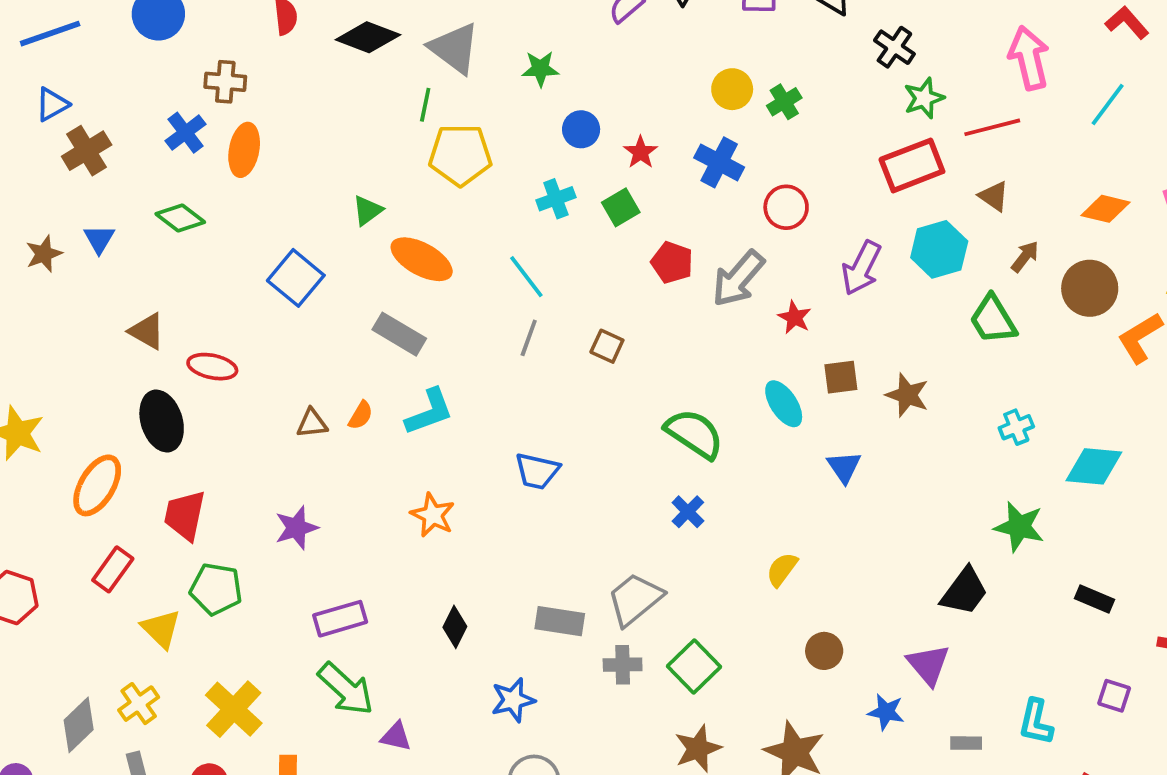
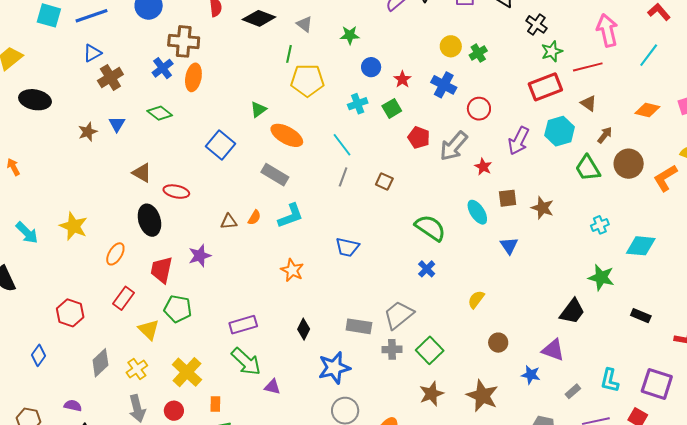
gray triangle: (454, 48) -> (304, 24), size x0.6
brown cross: (225, 82) -> (184, 41), size x1.4
brown circle: (1090, 288) -> (629, 164), moved
orange ellipse: (97, 485) -> (115, 254), size x0.7
purple star: (296, 528) -> (200, 256), moved
purple triangle: (928, 665) -> (553, 350), turned -30
purple square: (1114, 696) -> (657, 384), moved, size x1.8
blue star: (513, 700) -> (334, 368), size x1.4
gray diamond: (79, 725) -> (100, 363), moved
gray rectangle: (966, 743) -> (573, 391), turned -42

